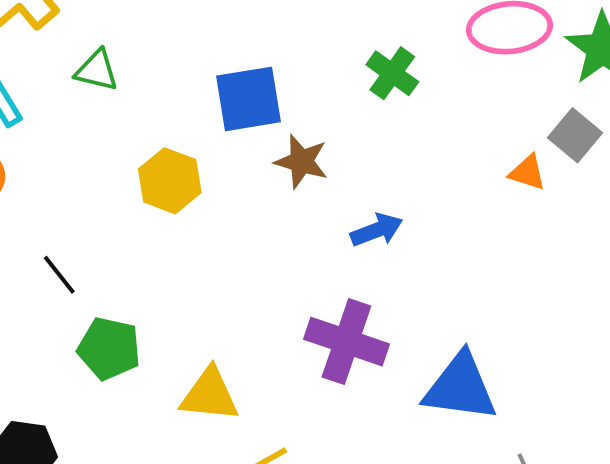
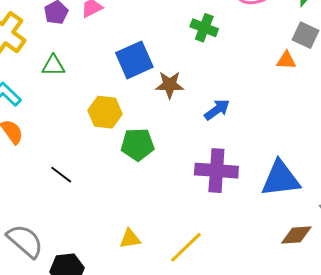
green pentagon: (109, 348) -> (137, 144), moved
yellow triangle: (209, 395) -> (130, 239), moved, size x0.7

